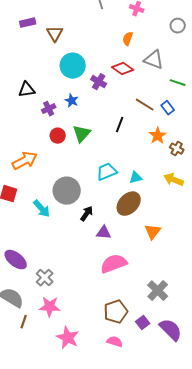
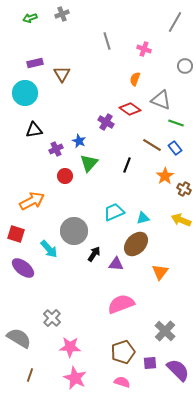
cyan circle: (73, 66) -> (25, 93), moved
green line: (178, 83) -> (176, 123), moved
green triangle: (82, 134) -> (89, 163), moved
purple triangle: (104, 233) -> (116, 264), moved
purple ellipse: (16, 260) -> (23, 268), moved
pink star: (50, 307) -> (70, 347), moved
brown line: (24, 322) -> (30, 375), moved
purple square: (143, 323) -> (150, 363), turned 32

